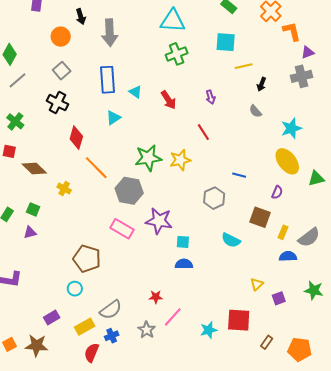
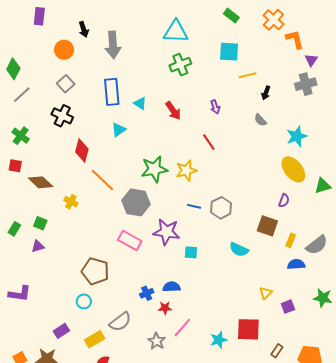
purple triangle: (308, 52) -> (311, 60), turned -32
blue line: (239, 175) -> (194, 206), moved
blue semicircle: (184, 264) -> (172, 287), moved
blue cross: (112, 336) -> (147, 293), moved

